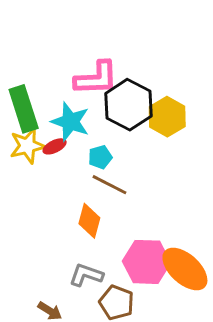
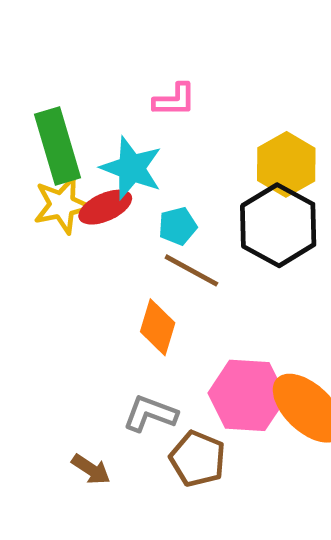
pink L-shape: (96, 78) -> (174, 100), size x0.6
black hexagon: (129, 105) -> (278, 225), moved
red ellipse: (55, 146) -> (105, 207), size x1.4

